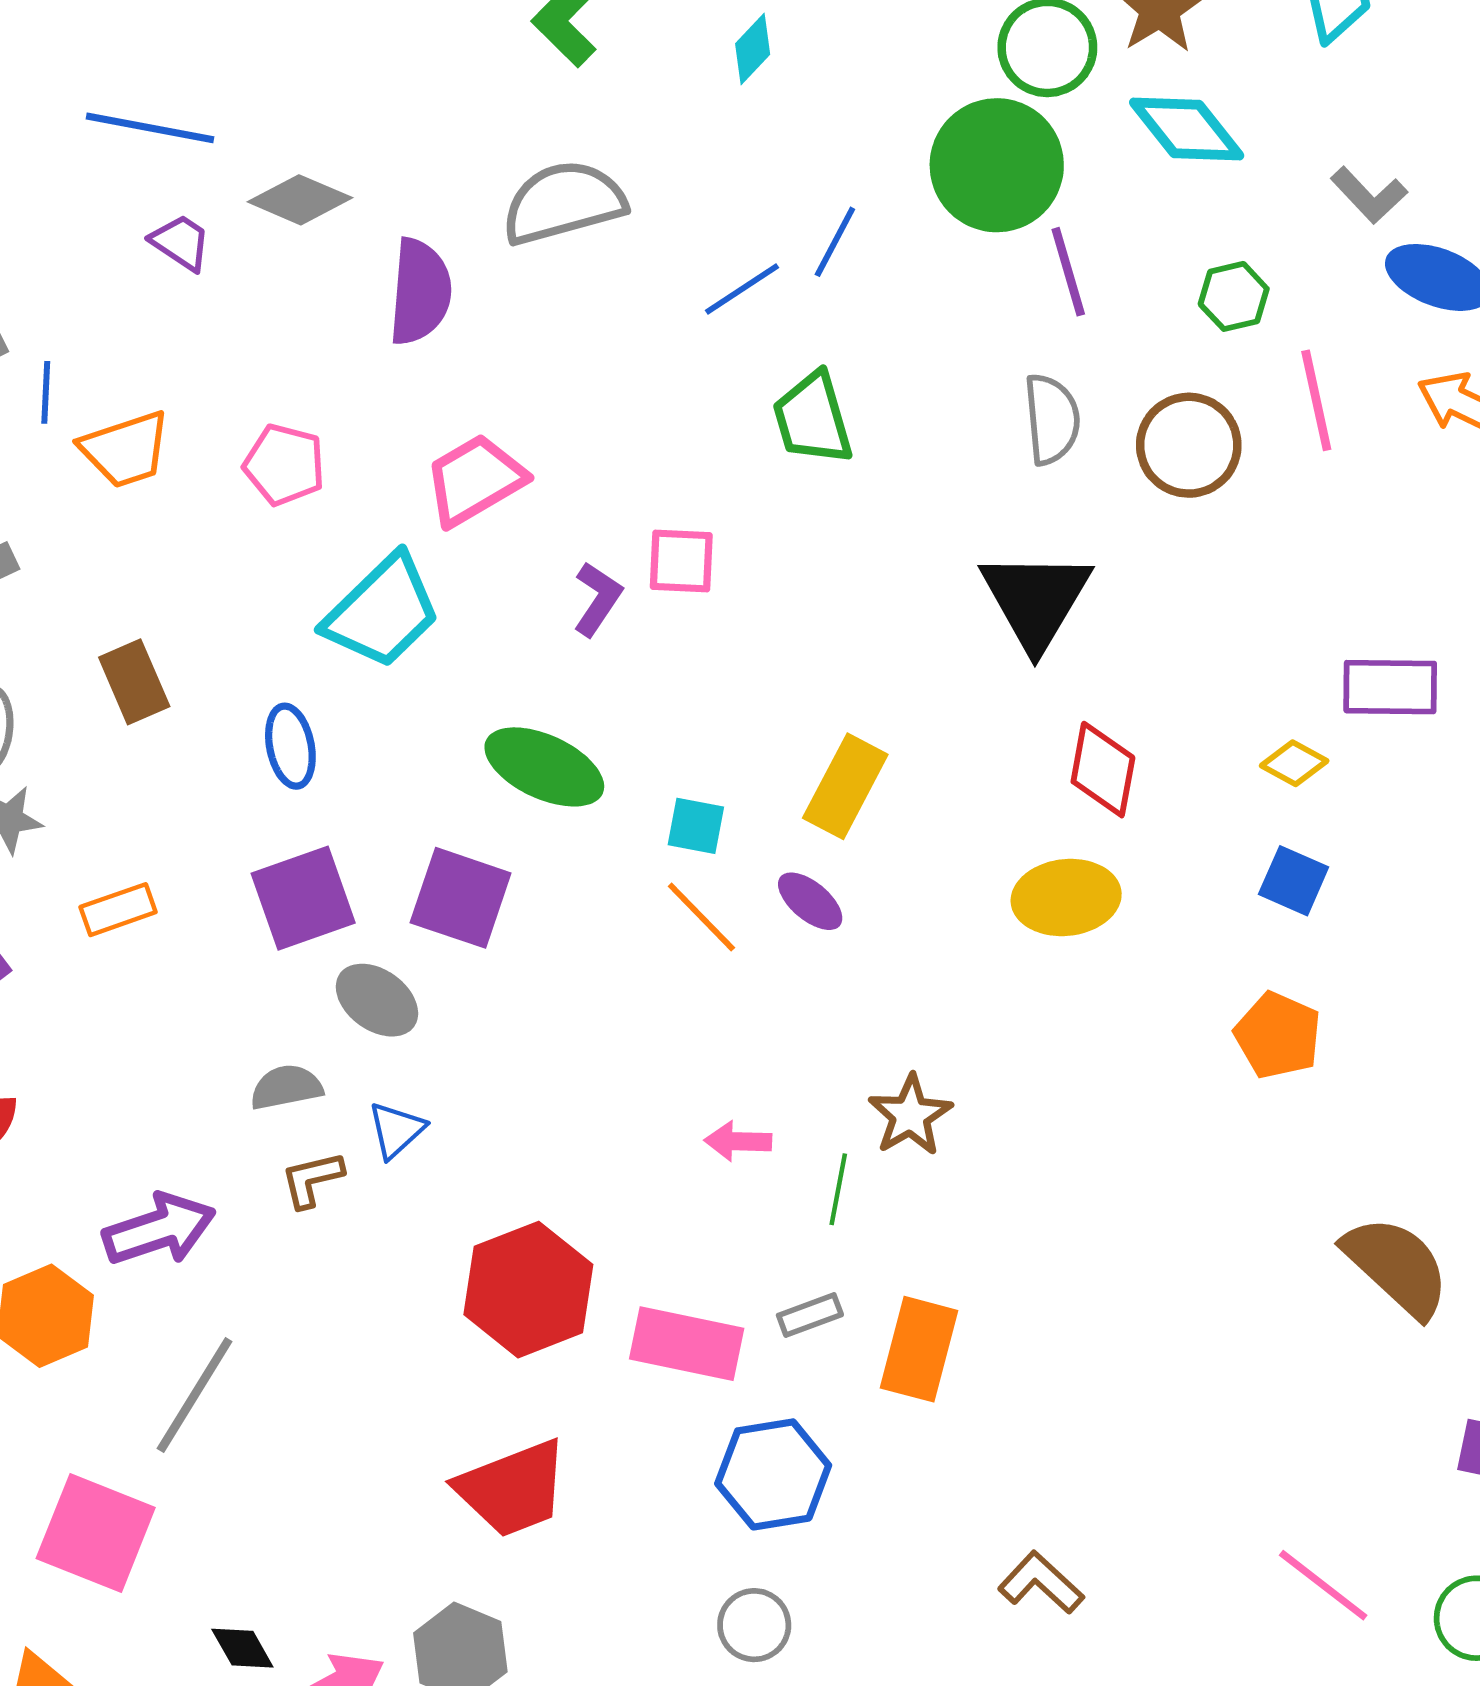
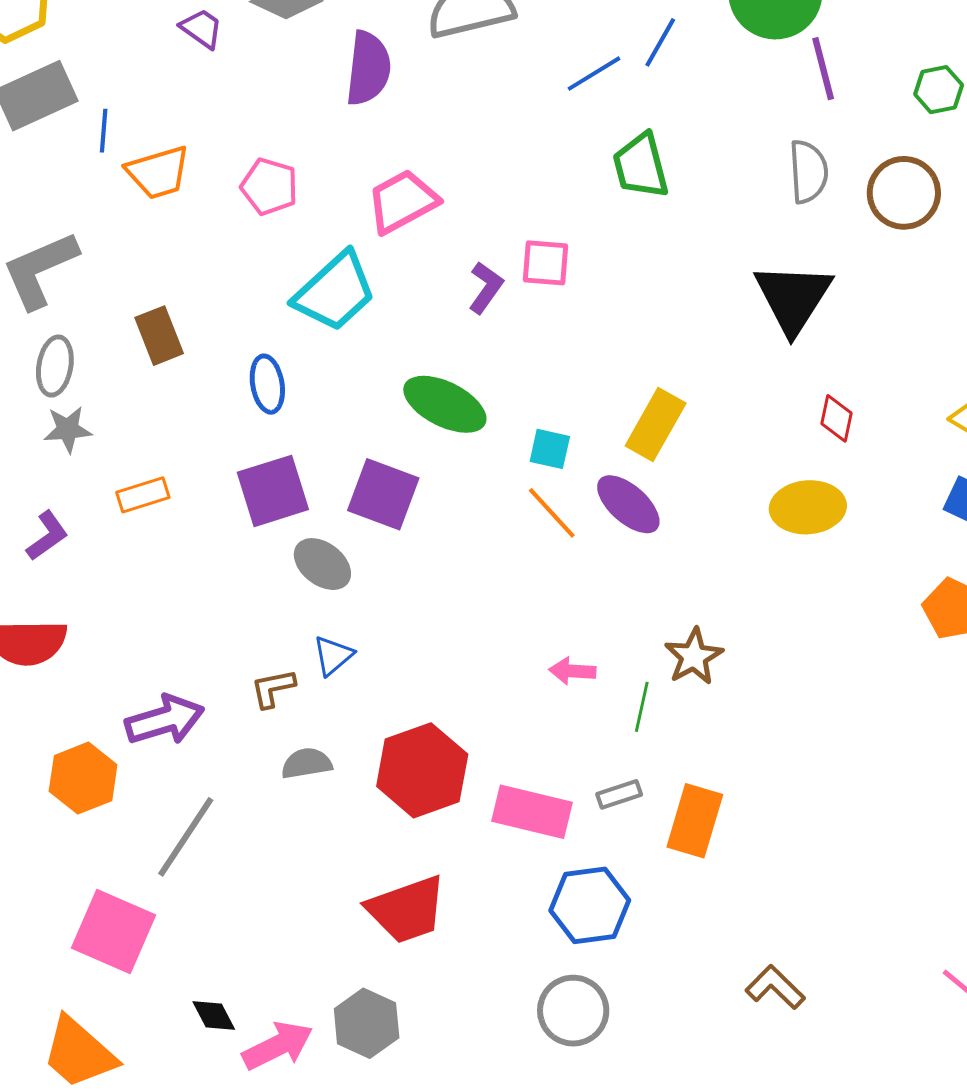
red diamond: (1103, 770) -> (836, 418), size x0.7
purple ellipse: (810, 901) -> (628, 504), size x1.4
gray semicircle: (286, 1087) -> (307, 763), moved
gray circle: (754, 1625) -> (573, 1011), size x1.4

